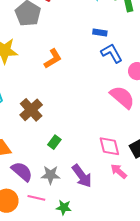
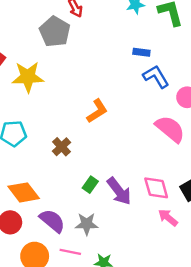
orange L-shape: (53, 59) -> (97, 111), moved
brown cross: (31, 110) -> (61, 147), size x0.7
purple arrow: (82, 176) -> (119, 191), moved

